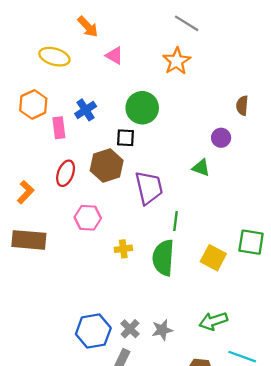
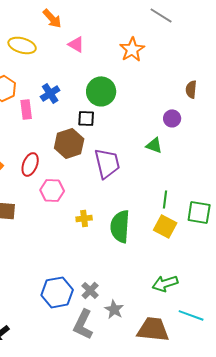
gray line: (187, 23) -> (161, 15), moved
red ellipse: (66, 173) -> (30, 164), moved
green line: (176, 221) -> (165, 199), moved
gray star: (162, 330) -> (114, 309), moved, turned -30

